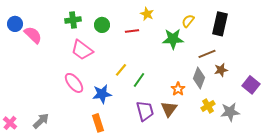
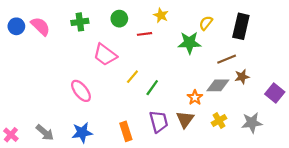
green circle: (102, 25) -> (119, 19), moved
pink semicircle: (33, 35) -> (40, 26), moved
pink trapezoid: (82, 50) -> (105, 55), moved
gray diamond: (199, 78) -> (218, 85), turned 70
blue star: (102, 94) -> (82, 133), moved
yellow cross: (208, 106) -> (219, 120), moved
gray arrow: (41, 121) -> (45, 133), turned 84
orange rectangle: (98, 123) -> (126, 131), moved

